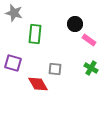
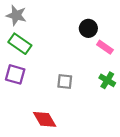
green rectangle: (35, 34) -> (20, 44), moved, turned -60
red diamond: (38, 84) -> (45, 119), moved

